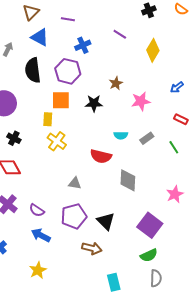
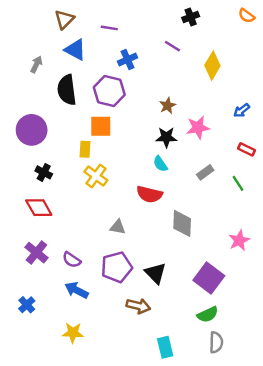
black cross: (149, 10) -> (191, 17), moved
black star: (94, 103) -> (166, 137), moved
cyan semicircle: (121, 135) -> (160, 164), moved, turned 56
yellow star: (38, 270) -> (73, 333), turned 30

